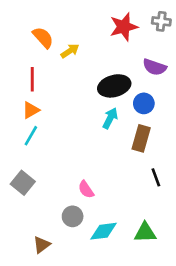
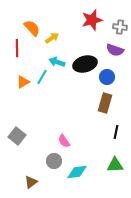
gray cross: (161, 21) -> (120, 27), moved
red line: (32, 79) -> (17, 48), moved
cyan arrow: (110, 118) -> (57, 62), moved, turned -98
cyan line: (31, 136) -> (42, 77), moved
black line: (156, 177) -> (116, 132), turned 32
green triangle: (145, 233) -> (115, 165), moved

